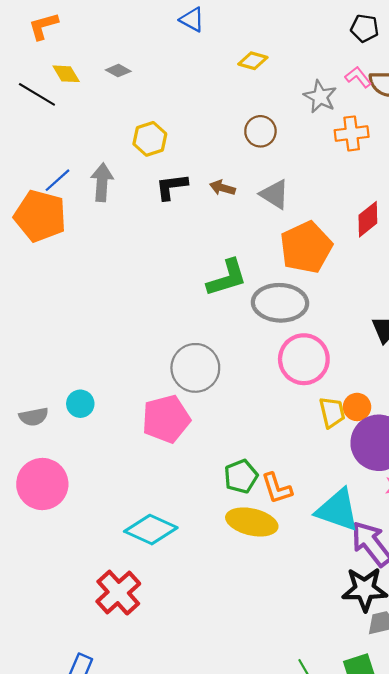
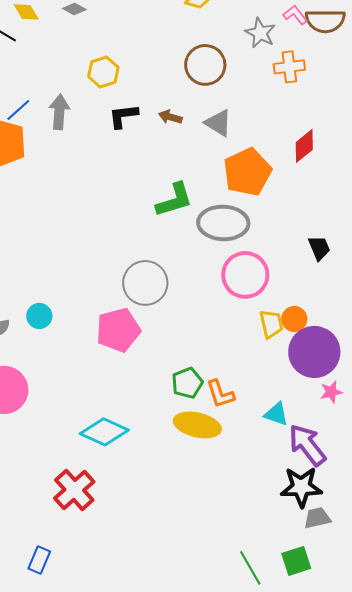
brown circle: (260, 131) -> (205, 65), size x1.4
cyan triangle: (337, 510) -> (276, 414), size x0.6

